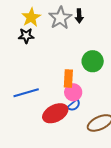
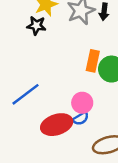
orange rectangle: (68, 79) -> (93, 61), moved
blue line: (26, 93) -> (25, 94), turned -30

